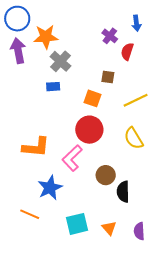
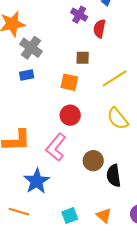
red circle: (89, 130) -> (70, 115), size x0.7
cyan square: (77, 224) -> (70, 215), size x0.7

